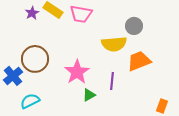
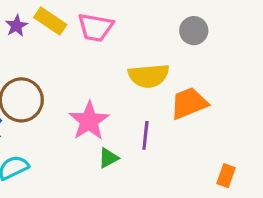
gray circle: (134, 26) -> (194, 31), moved

